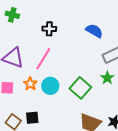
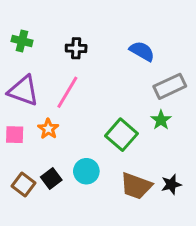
green cross: (12, 15) -> (22, 41), moved
cyan circle: (50, 86) -> (86, 171), moved
black square: (32, 118) -> (51, 179), turned -32

